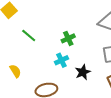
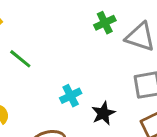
green cross: (68, 38) -> (105, 23), moved

